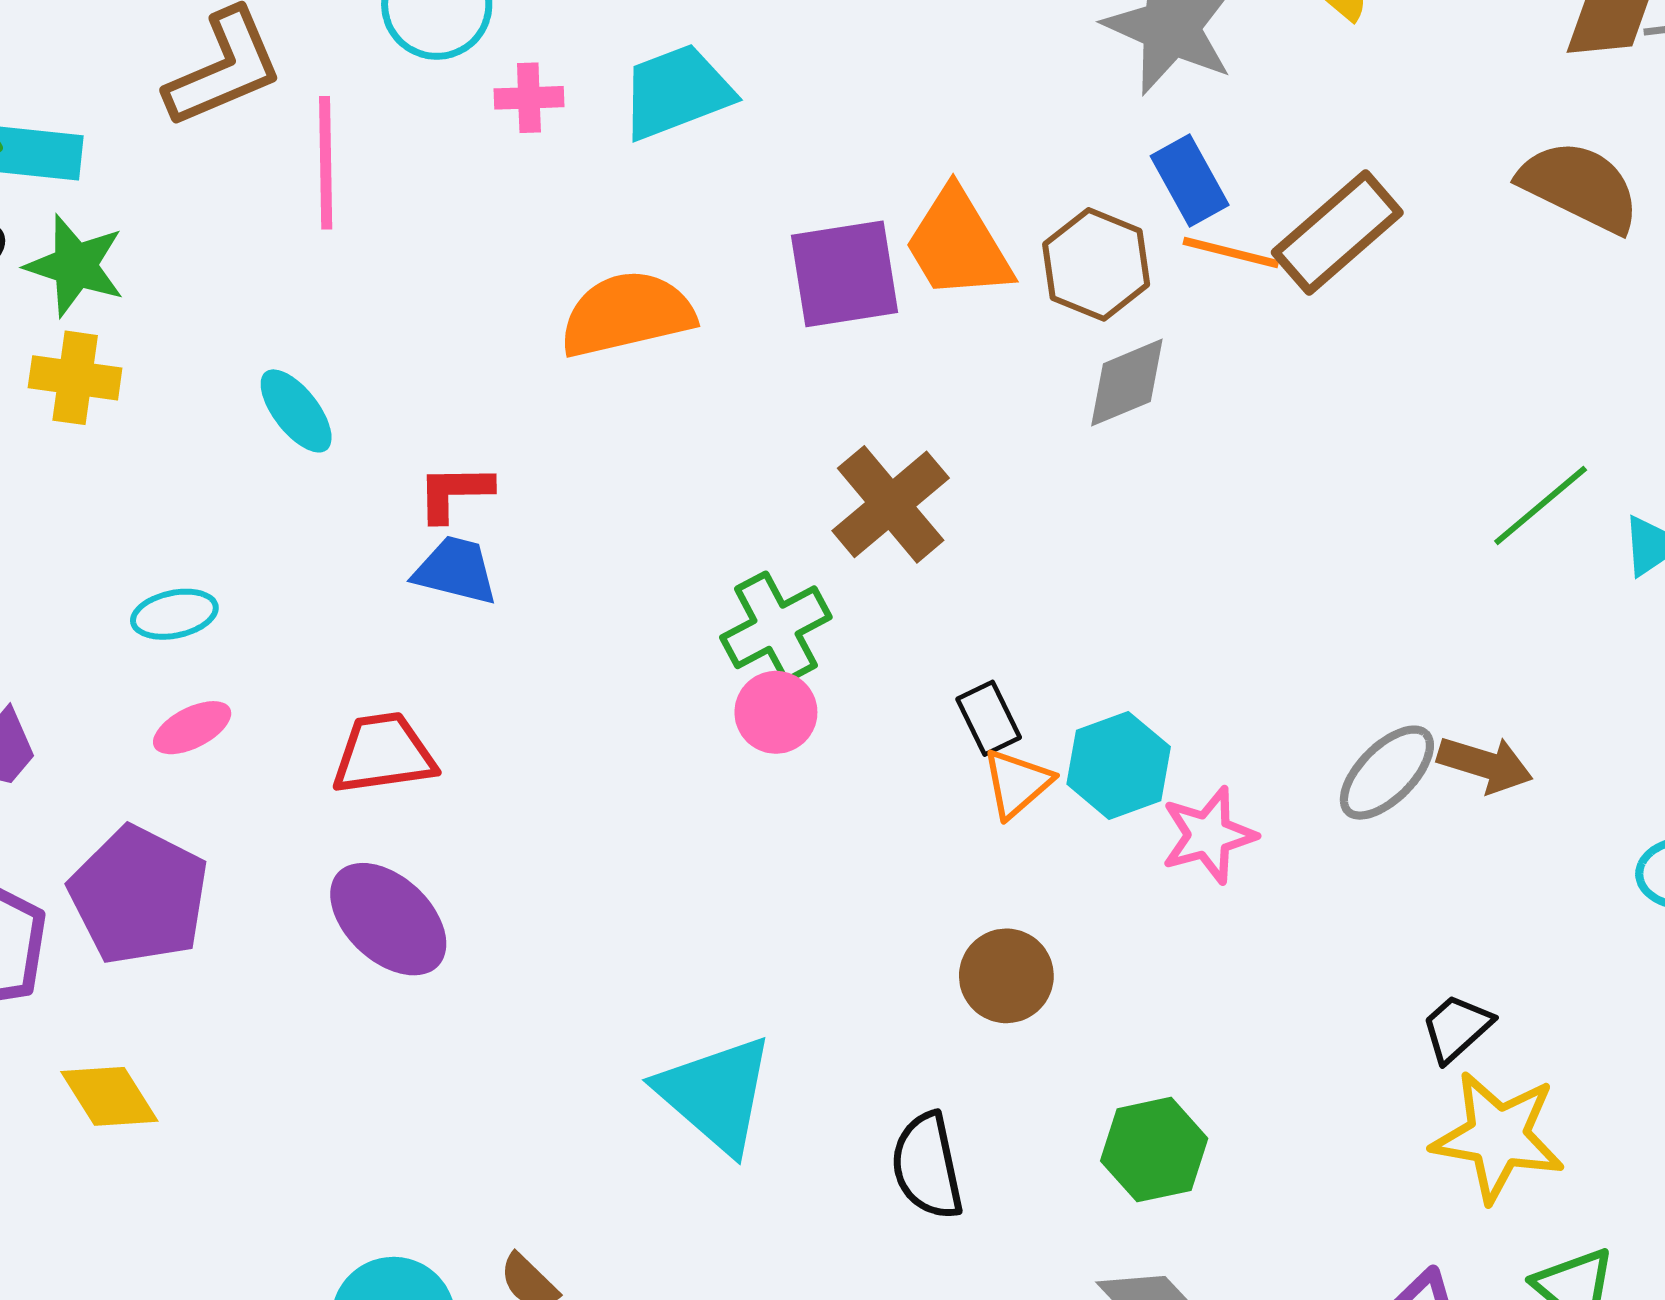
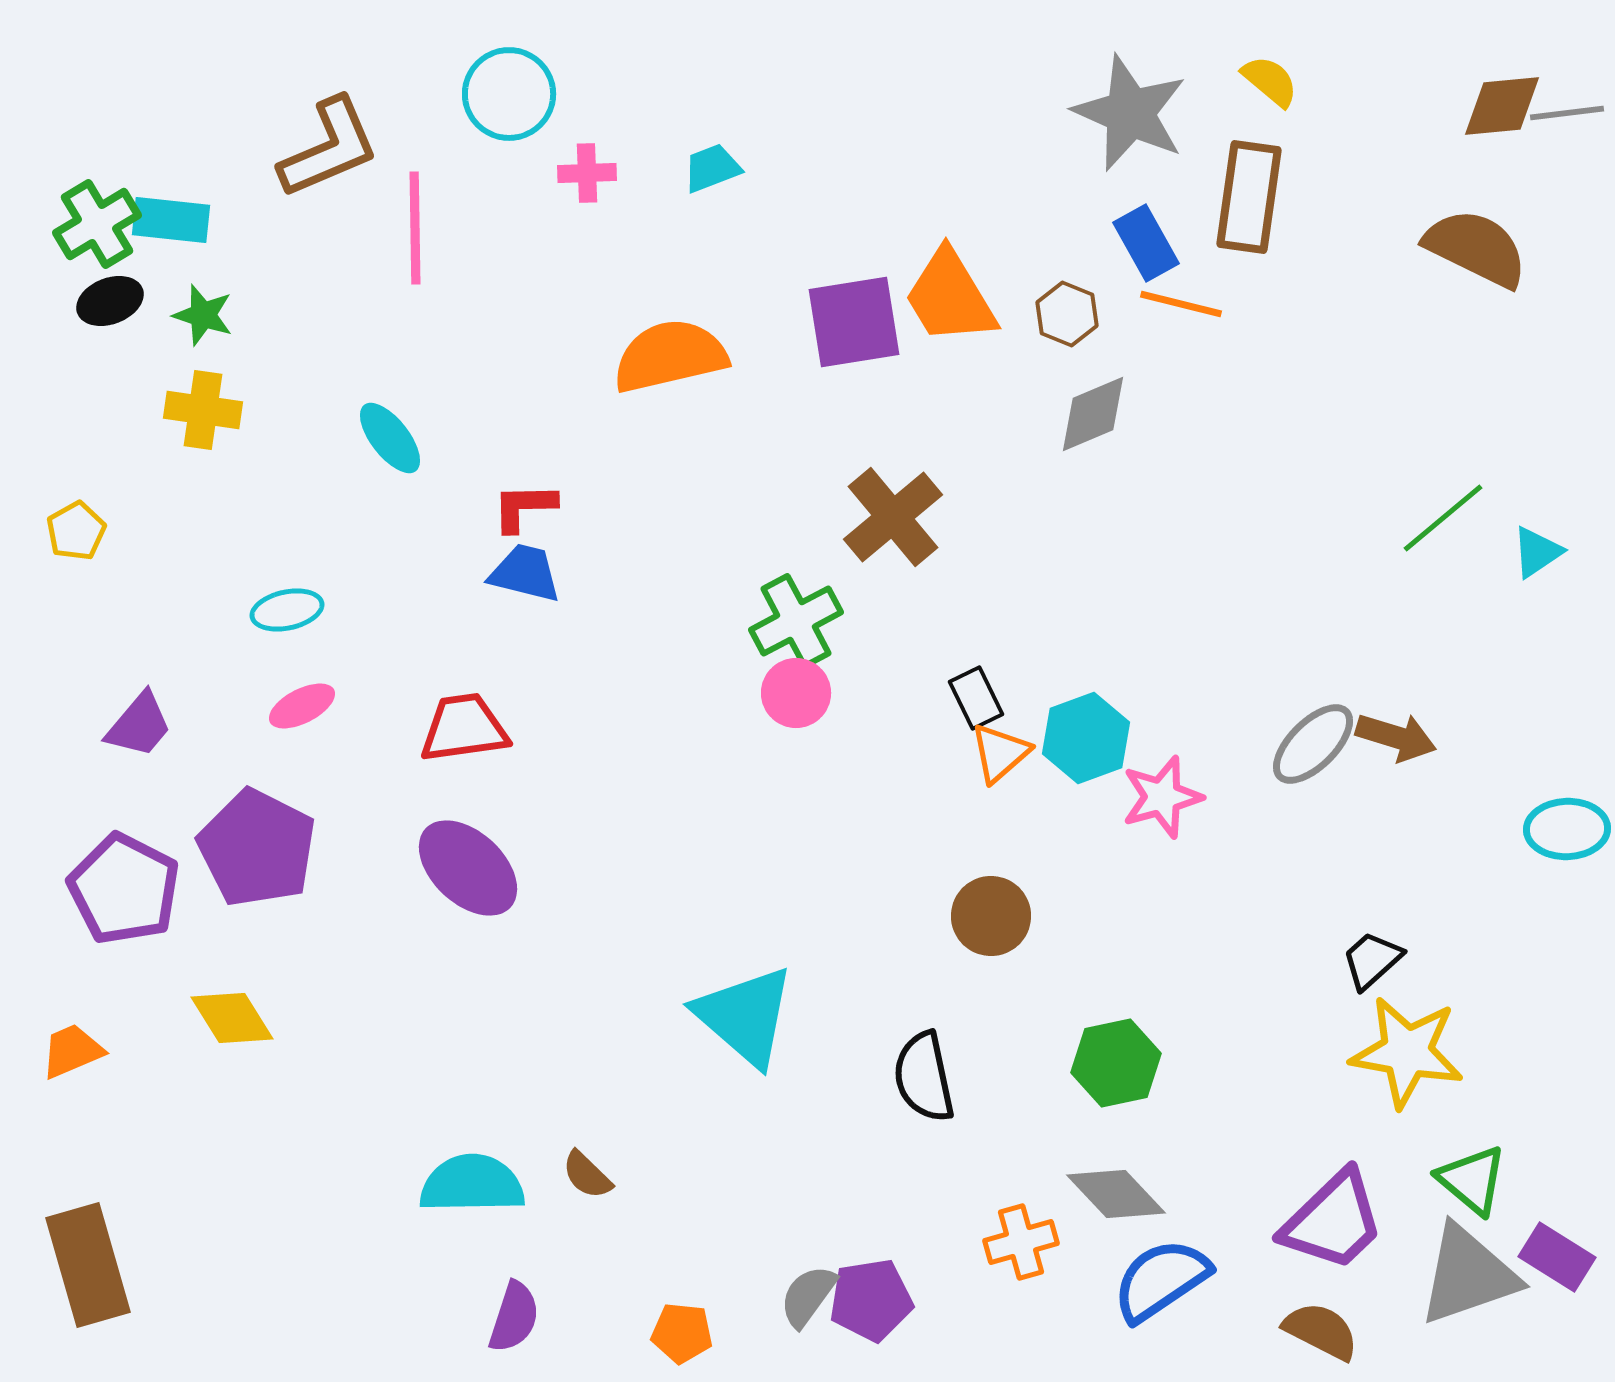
cyan trapezoid: (677, 92) -> (712, 168), size x0.6
brown rectangle: (1337, 232) -> (1249, 197), moved, turned -41
brown hexagon: (1096, 264) -> (1067, 314), size x0.7
green star: (75, 266) -> (203, 315), size x0.7

